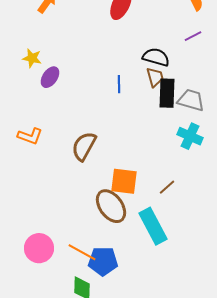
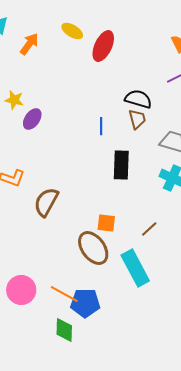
black rectangle: (167, 93) -> (121, 165), moved
brown semicircle: (84, 146) -> (46, 202), moved
orange square: (124, 181) -> (106, 223), size x0.7

